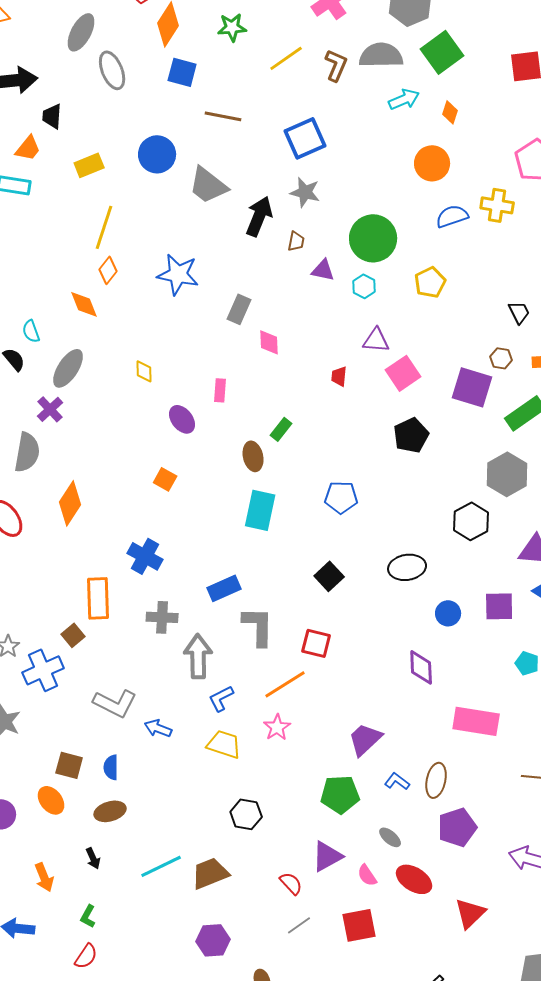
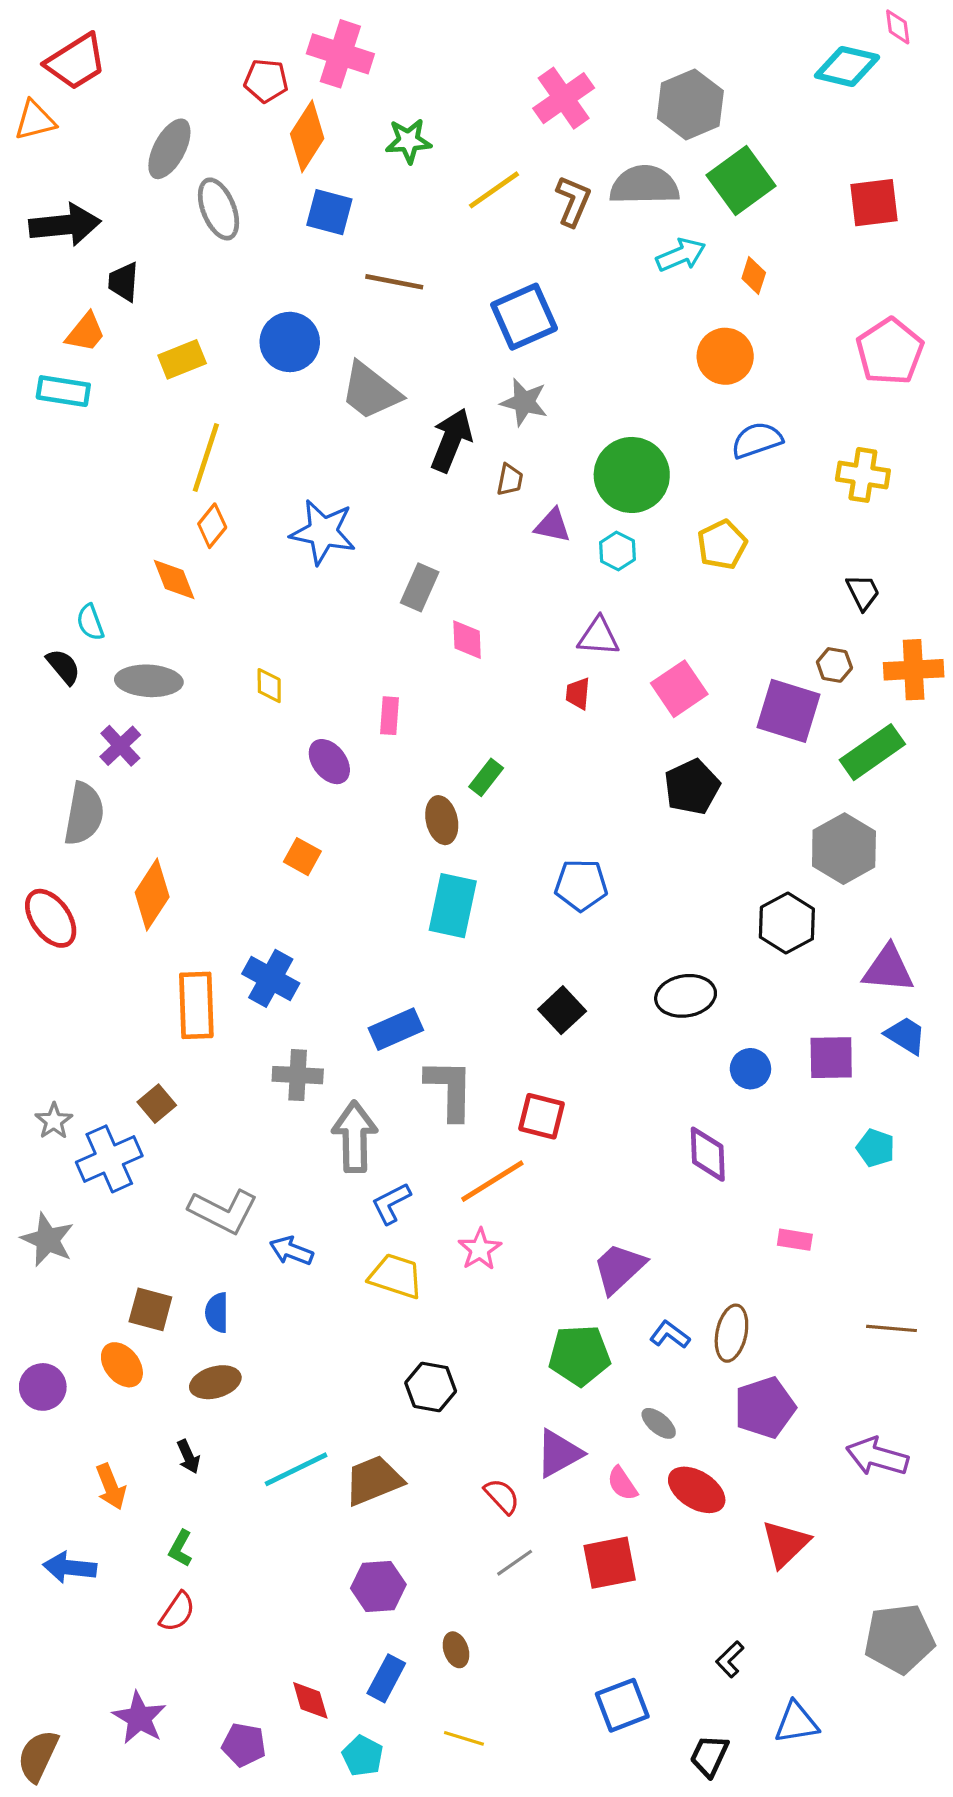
yellow cross: (497, 205) -> (863, 475), moved
purple triangle: (376, 340) -> (598, 636), moved
gray ellipse: (68, 368) -> (149, 681), turned 60
orange rectangle: (98, 598) -> (196, 1005), moved
pink rectangle: (476, 721) -> (795, 1240), size x0.5

